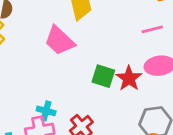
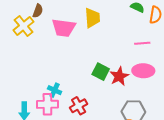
pink trapezoid: (60, 41) -> (64, 28), moved, turned -45

